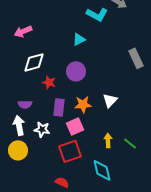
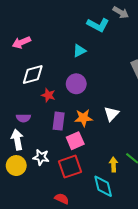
white star: (42, 129) -> (41, 157), moved
yellow arrow: (108, 140) -> (113, 164), moved

